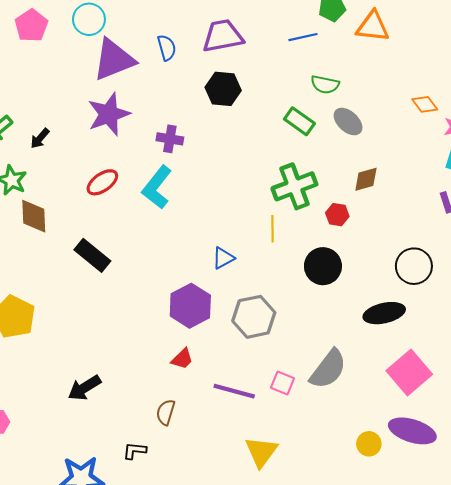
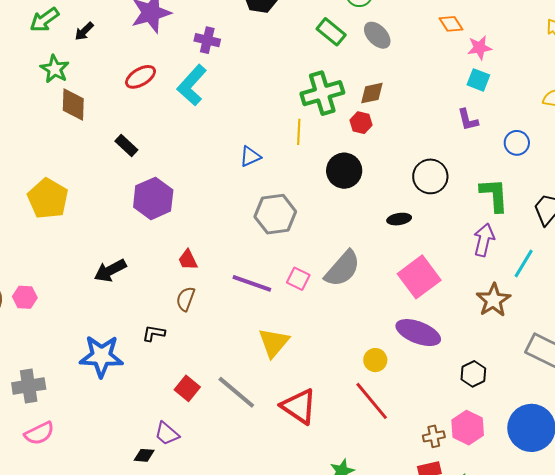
brown diamond: (366, 179) -> (372, 93), moved
black rectangle: (92, 255) -> (126, 145), size x0.7
purple hexagon: (190, 306) -> (153, 198), moved
black ellipse: (384, 313) -> (399, 219), size x0.6
red trapezoid: (182, 359) -> (188, 260), moved, turned 105
yellow circle: (369, 444) -> (375, 360), moved

